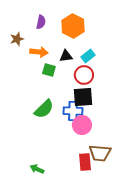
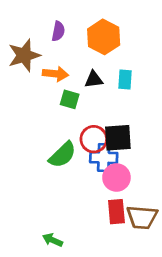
brown star: (17, 39) -> (24, 55), size x1.6
cyan rectangle: (88, 56) -> (125, 80), turned -48
red circle: (84, 75) -> (94, 139), moved
red rectangle: (85, 162) -> (116, 212), moved

